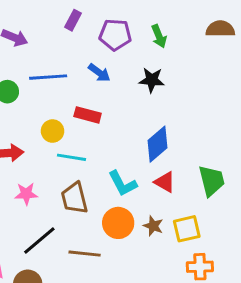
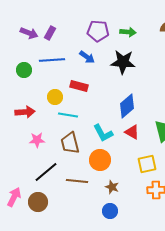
purple rectangle: (73, 20) -> (50, 33), moved
green arrow: (159, 36) -> (128, 32), turned -63
black star: (152, 80) -> (123, 62), size x1.4
brown star: (153, 226) -> (112, 187), moved

